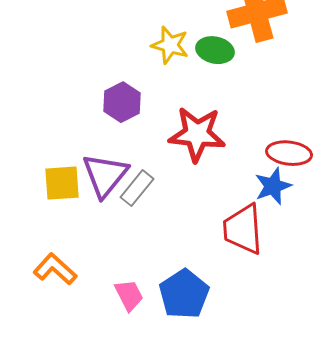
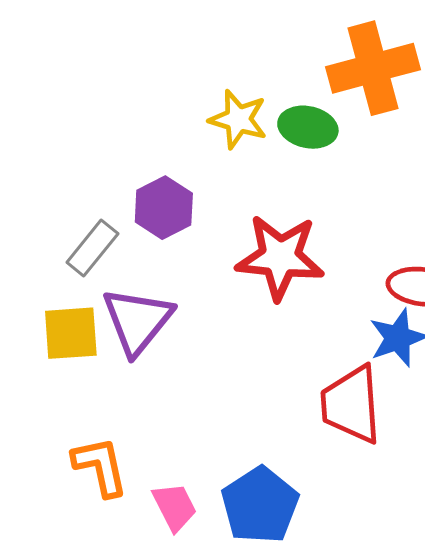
gray rectangle: (137, 188) -> (92, 248), moved
orange L-shape: (55, 269) -> (100, 466), moved, turned 36

